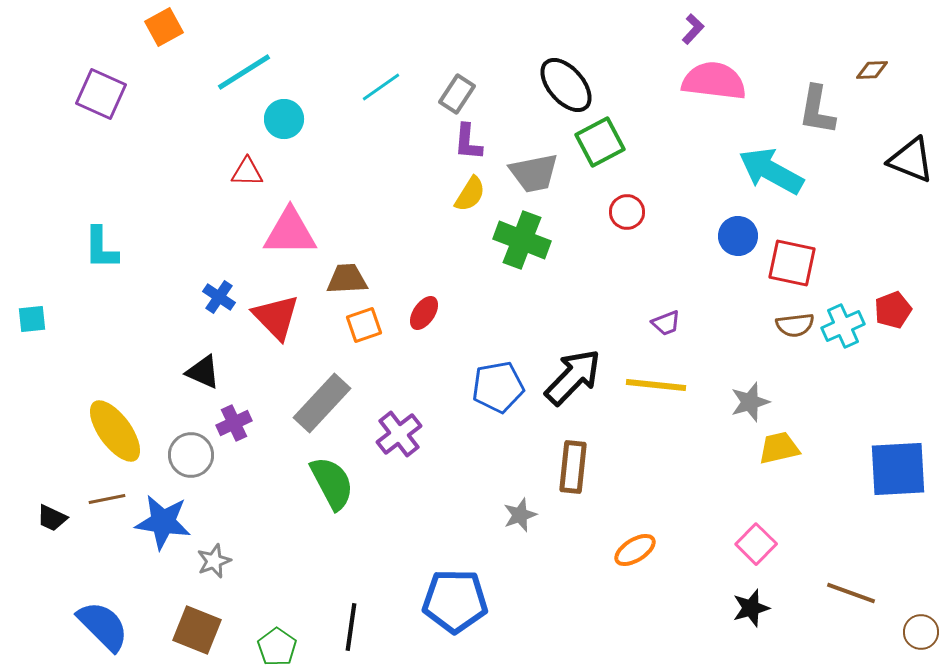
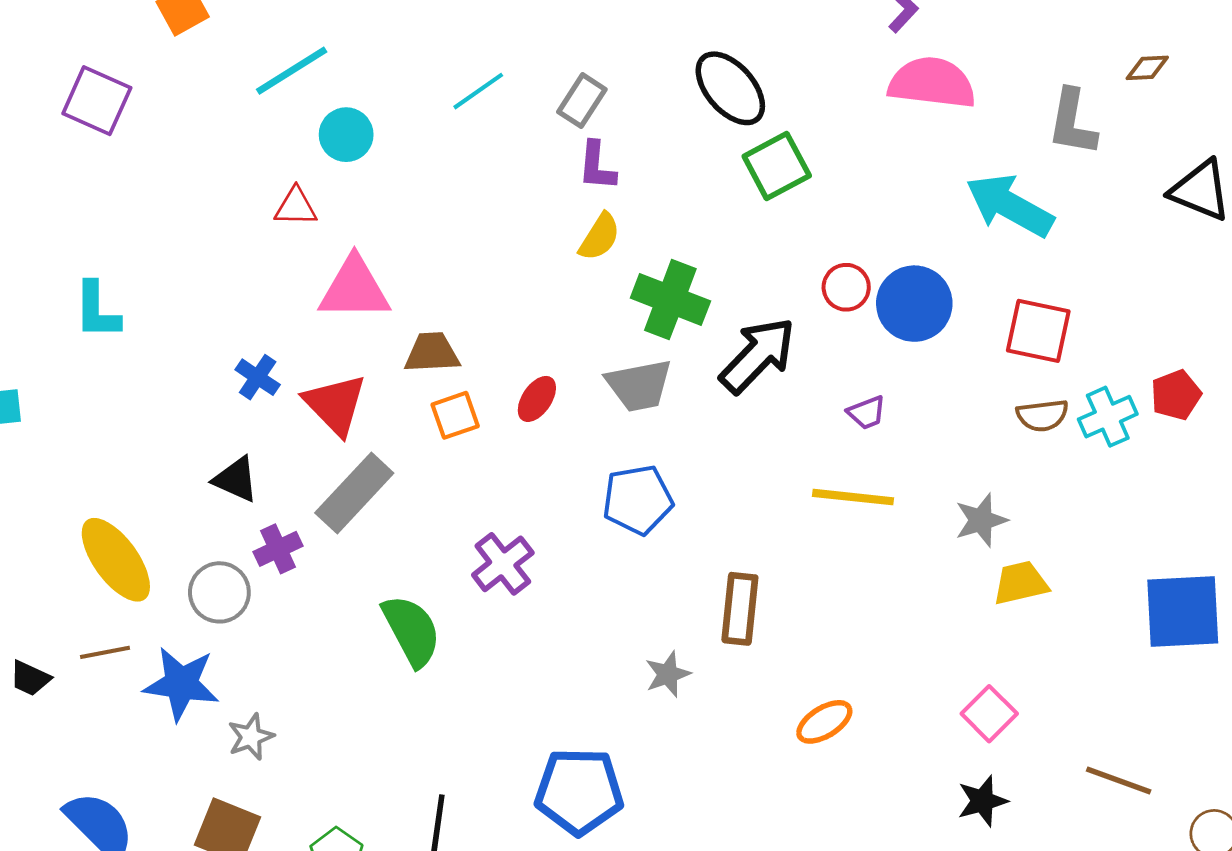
gray trapezoid: (534, 173) -> (639, 385), moved
red circle: (627, 212) -> (846, 287), moved
blue circle: (738, 236) -> (914, 304), moved, size x1.4
black arrow: (573, 377) -> (758, 355), moved
gray rectangle: (322, 403) -> (354, 493), moved

